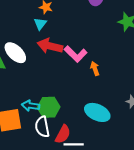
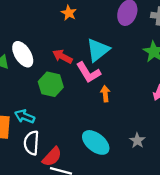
cyan triangle: (40, 24) -> (98, 50), moved, size x1.6
red arrow: (50, 46) -> (62, 57), size x0.7
green hexagon: (49, 107) -> (51, 84), moved

